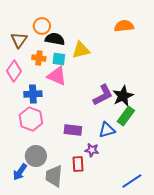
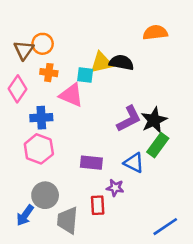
orange circle: (42, 26) -> (43, 44), moved
black semicircle: (55, 39) -> (121, 63), moved
cyan square: (59, 59) -> (85, 75), moved
blue triangle: (107, 130) -> (134, 163), turned 42

